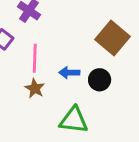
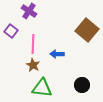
black circle: (100, 80) -> (82, 85), moved
green triangle: (74, 120) -> (42, 88), moved

